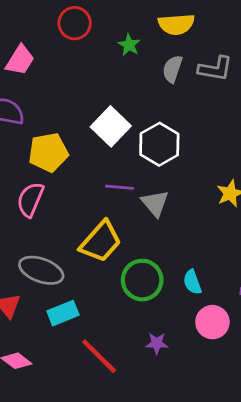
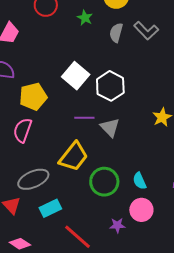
gray L-shape: (215, 69) -> (146, 31), turned 40
gray ellipse: (41, 270) -> (33, 179), turned -40
pink circle: (212, 322) -> (141, 210), moved

